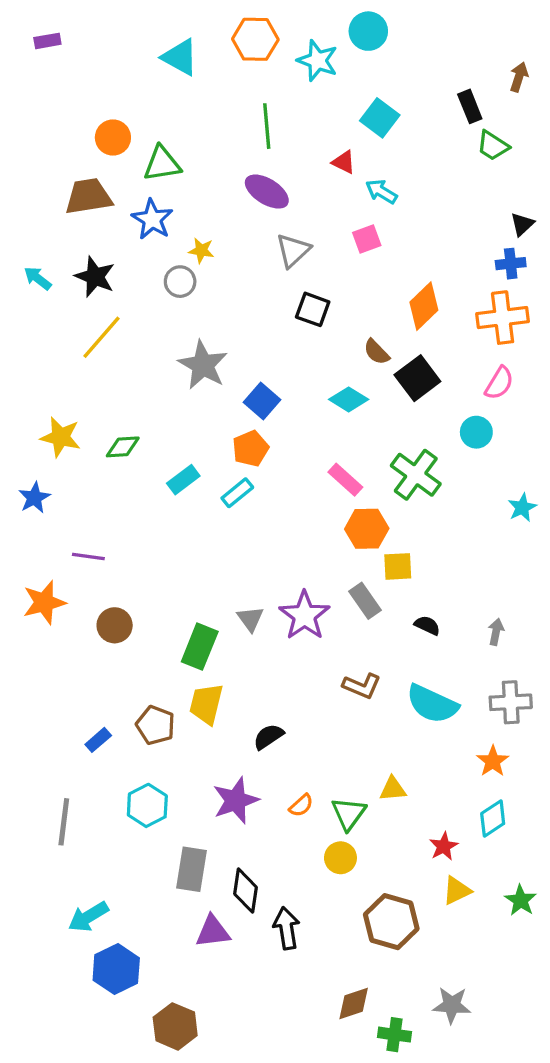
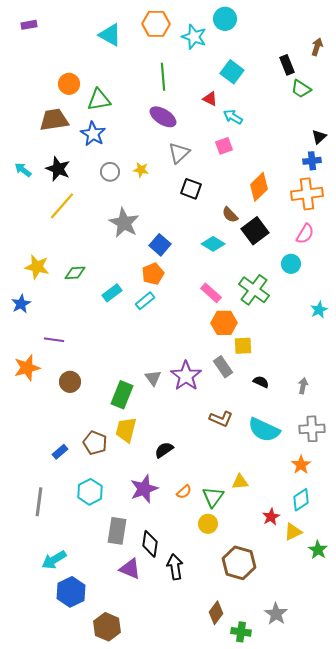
yellow star: (201, 250) -> (141, 170), moved
yellow triangle: (457, 891) -> (293, 532), moved
purple triangle: (213, 931) -> (130, 569), turned 30
brown diamond: (354, 1003) -> (216, 613), turned -35
gray star: (452, 1005) -> (276, 614), turned 30

